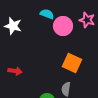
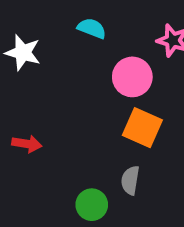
pink circle: (63, 26) -> (132, 77), moved

